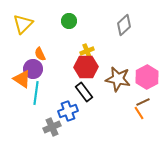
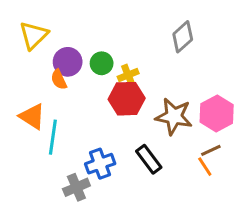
green circle: (69, 21) -> (102, 63), moved
purple circle: (33, 69) -> (68, 62), moved
black rectangle: (84, 92) -> (149, 159), moved

